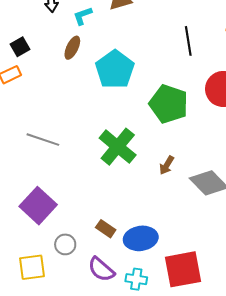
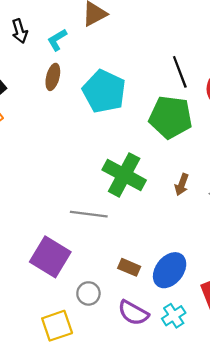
black line: (188, 41) -> (180, 72), moved
gray line: (43, 140) -> (89, 214), moved
blue ellipse: (141, 238) -> (170, 270), turned -32
cyan cross: (136, 279) -> (174, 316), turned -30

